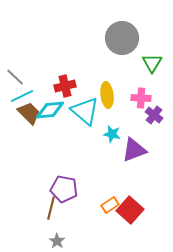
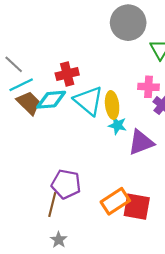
yellow ellipse: (107, 95) -> (112, 105), moved
orange rectangle: (110, 205) -> (115, 201), size x1.5
red square: (130, 210) -> (137, 207), turned -32

